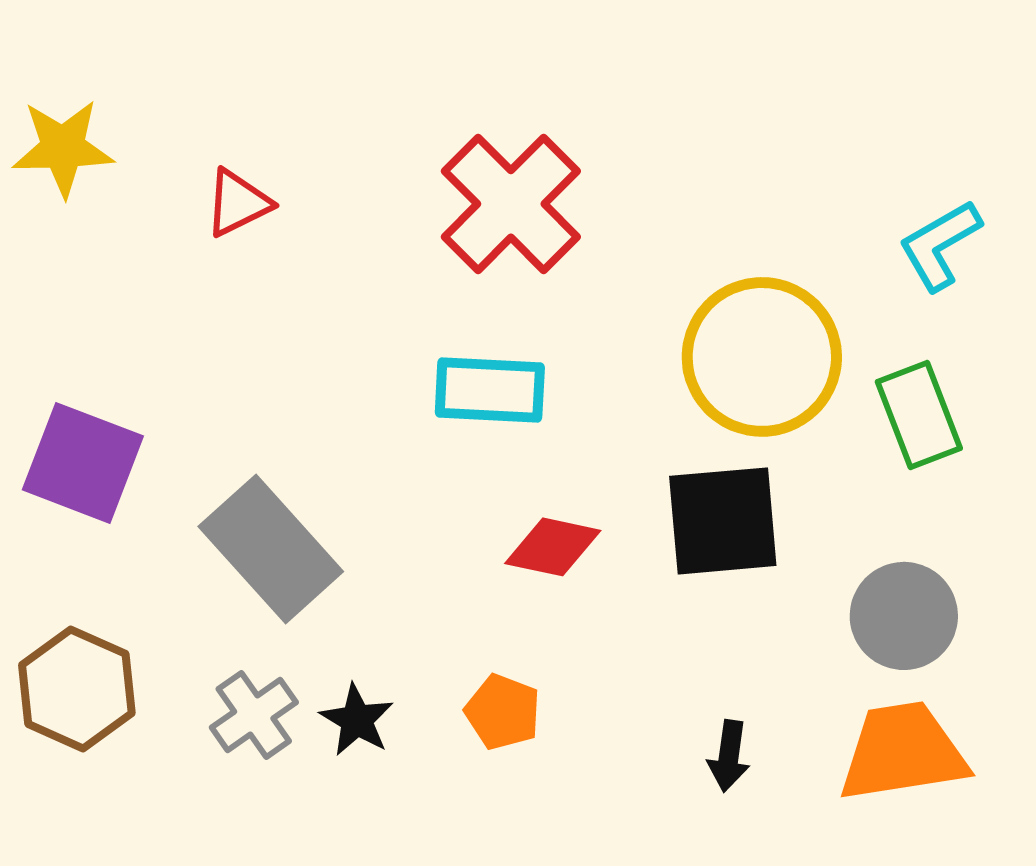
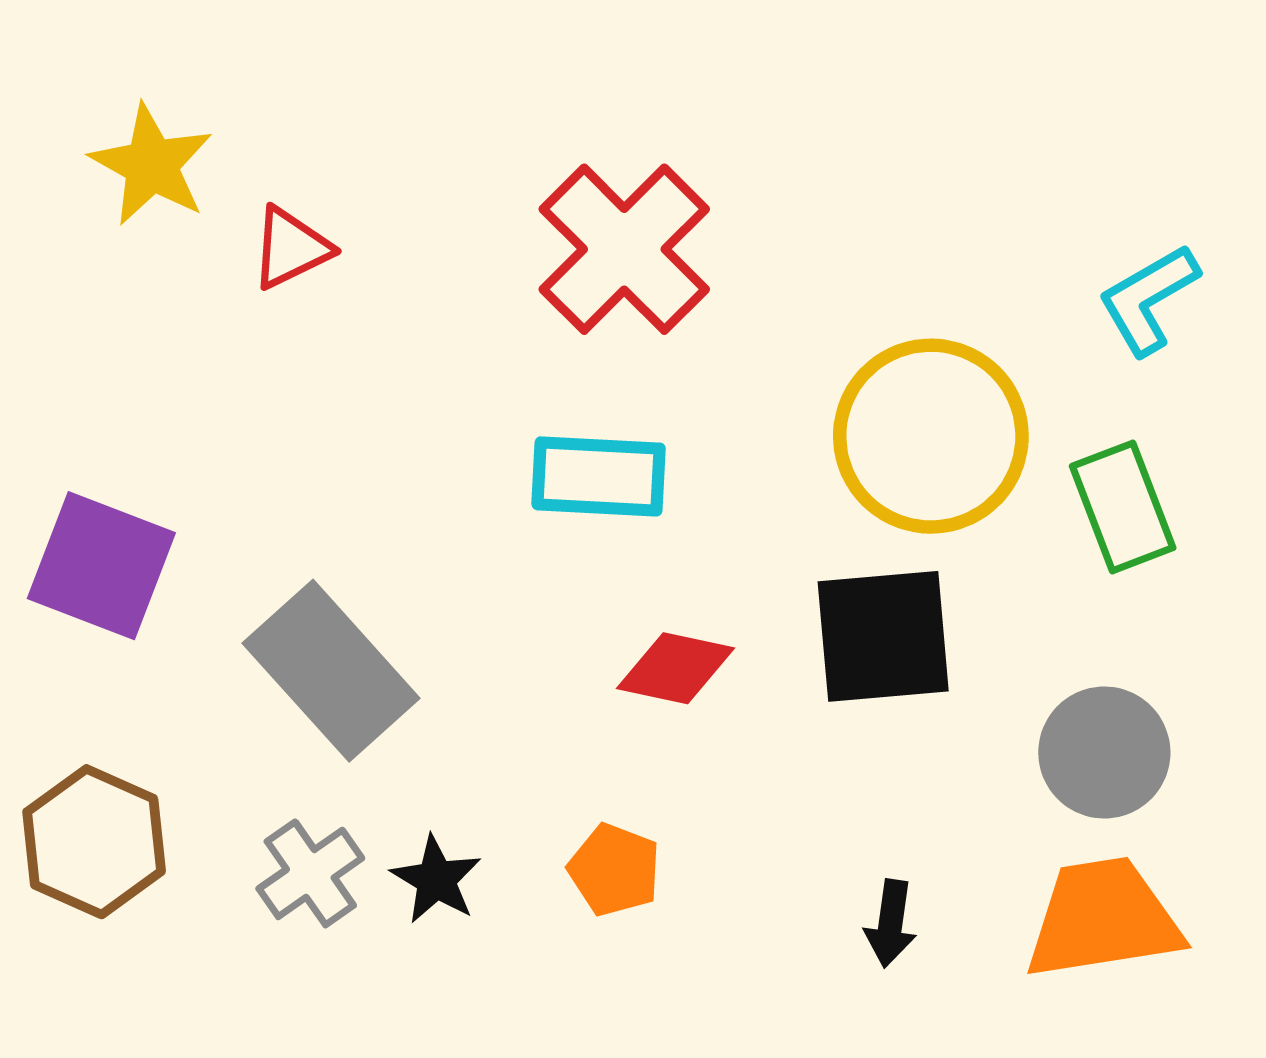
yellow star: (63, 148) -> (151, 165), moved, turned 30

